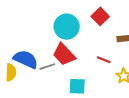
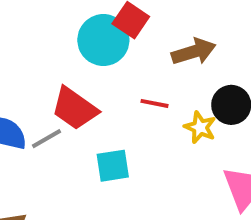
cyan circle: (67, 27) -> (103, 40), moved

